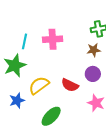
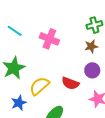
pink cross: (53, 39) -> (49, 39), turned 30
cyan line: (25, 41) -> (15, 31), moved, turned -63

